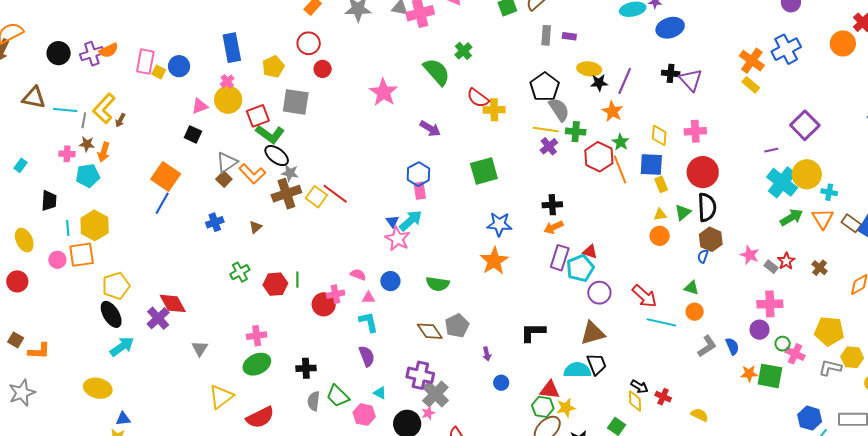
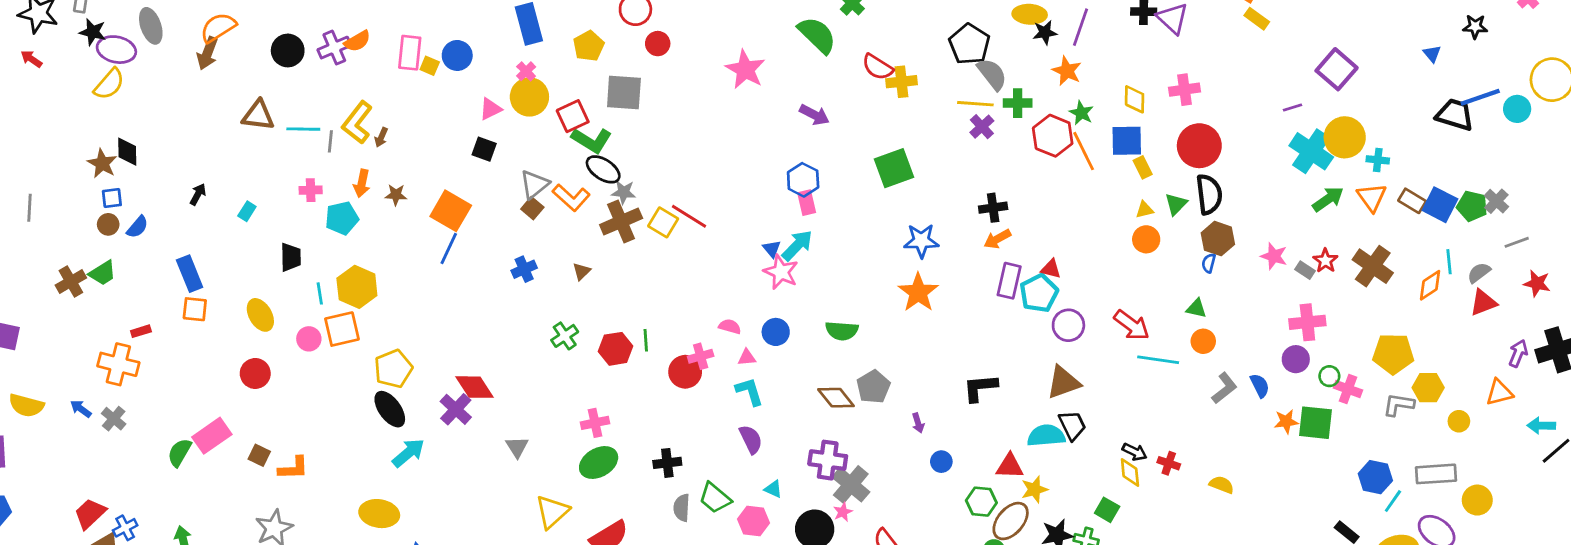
brown star: (87, 144) -> (396, 195), moved
brown cross: (820, 268) -> (1373, 266), size x1.8
green hexagon: (543, 407) -> (981, 502), moved

